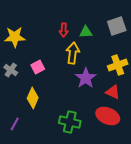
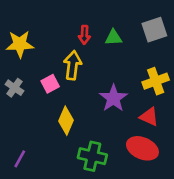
yellow arrow: (73, 53) -> (73, 65), moved
yellow diamond: (33, 98) -> (66, 121), moved

